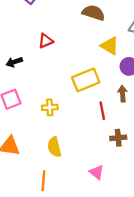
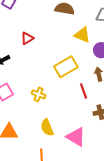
yellow cross: (50, 107) -> (38, 94), turned 32
pink triangle: (96, 172) -> (76, 137), moved, size x1.5

